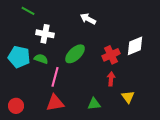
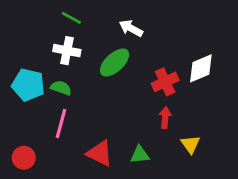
green line: (28, 11) -> (71, 18), moved
green ellipse: (75, 54) -> (115, 62), moved
pink line: (55, 77) -> (61, 123), moved
red triangle: (55, 103) -> (100, 153), moved, turned 36

